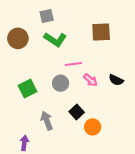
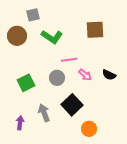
gray square: (47, 16) -> (33, 15), moved
black square: (77, 112) -> (72, 105), size x1.5
orange circle: (93, 127) -> (89, 129), moved
purple arrow: (24, 143) -> (20, 123), moved

